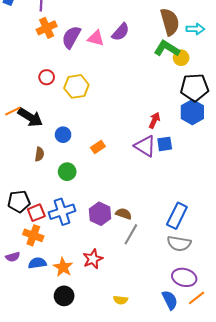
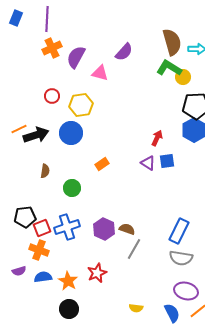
pink triangle: (96, 38) -> (100, 73), moved
black arrow: (30, 117) -> (36, 135), turned -50
blue circle: (63, 135) -> (71, 133), moved, size x1.5
purple triangle: (145, 146) -> (148, 163), size x0.7
yellow semicircle: (121, 300) -> (136, 308), moved

